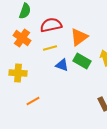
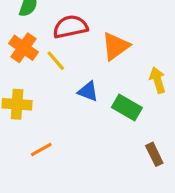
yellow line: (50, 48) -> (56, 61), moved, turned 64
green rectangle: (82, 61) -> (127, 108), moved

